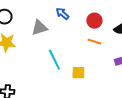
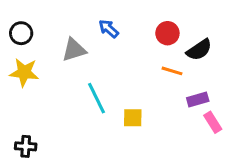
red circle: (94, 21) -> (167, 33), moved
orange line: (94, 42) -> (172, 71), moved

